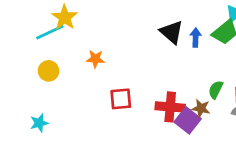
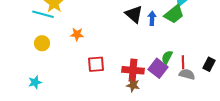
cyan line: (50, 32) -> (43, 14), turned 40
brown star: (201, 108) -> (133, 85), moved
purple square: (188, 120) -> (158, 68), moved

